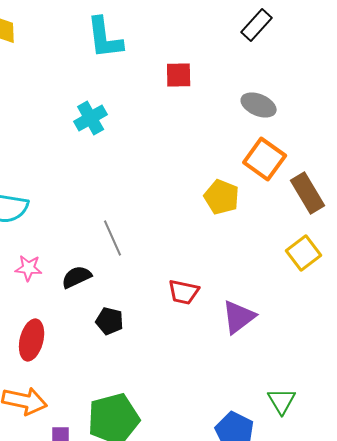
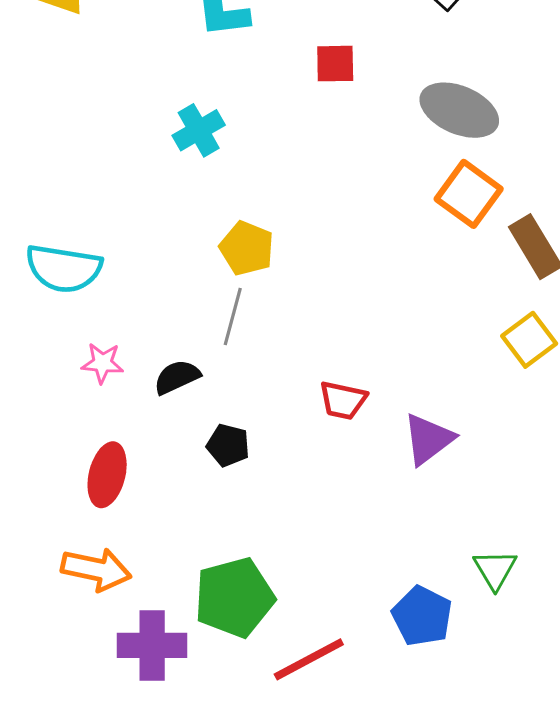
gray ellipse: (259, 105) -> (459, 110), size x1.4
yellow pentagon: (222, 197) -> (247, 248), moved
gray line: (113, 238) -> (233, 316), turned 39

